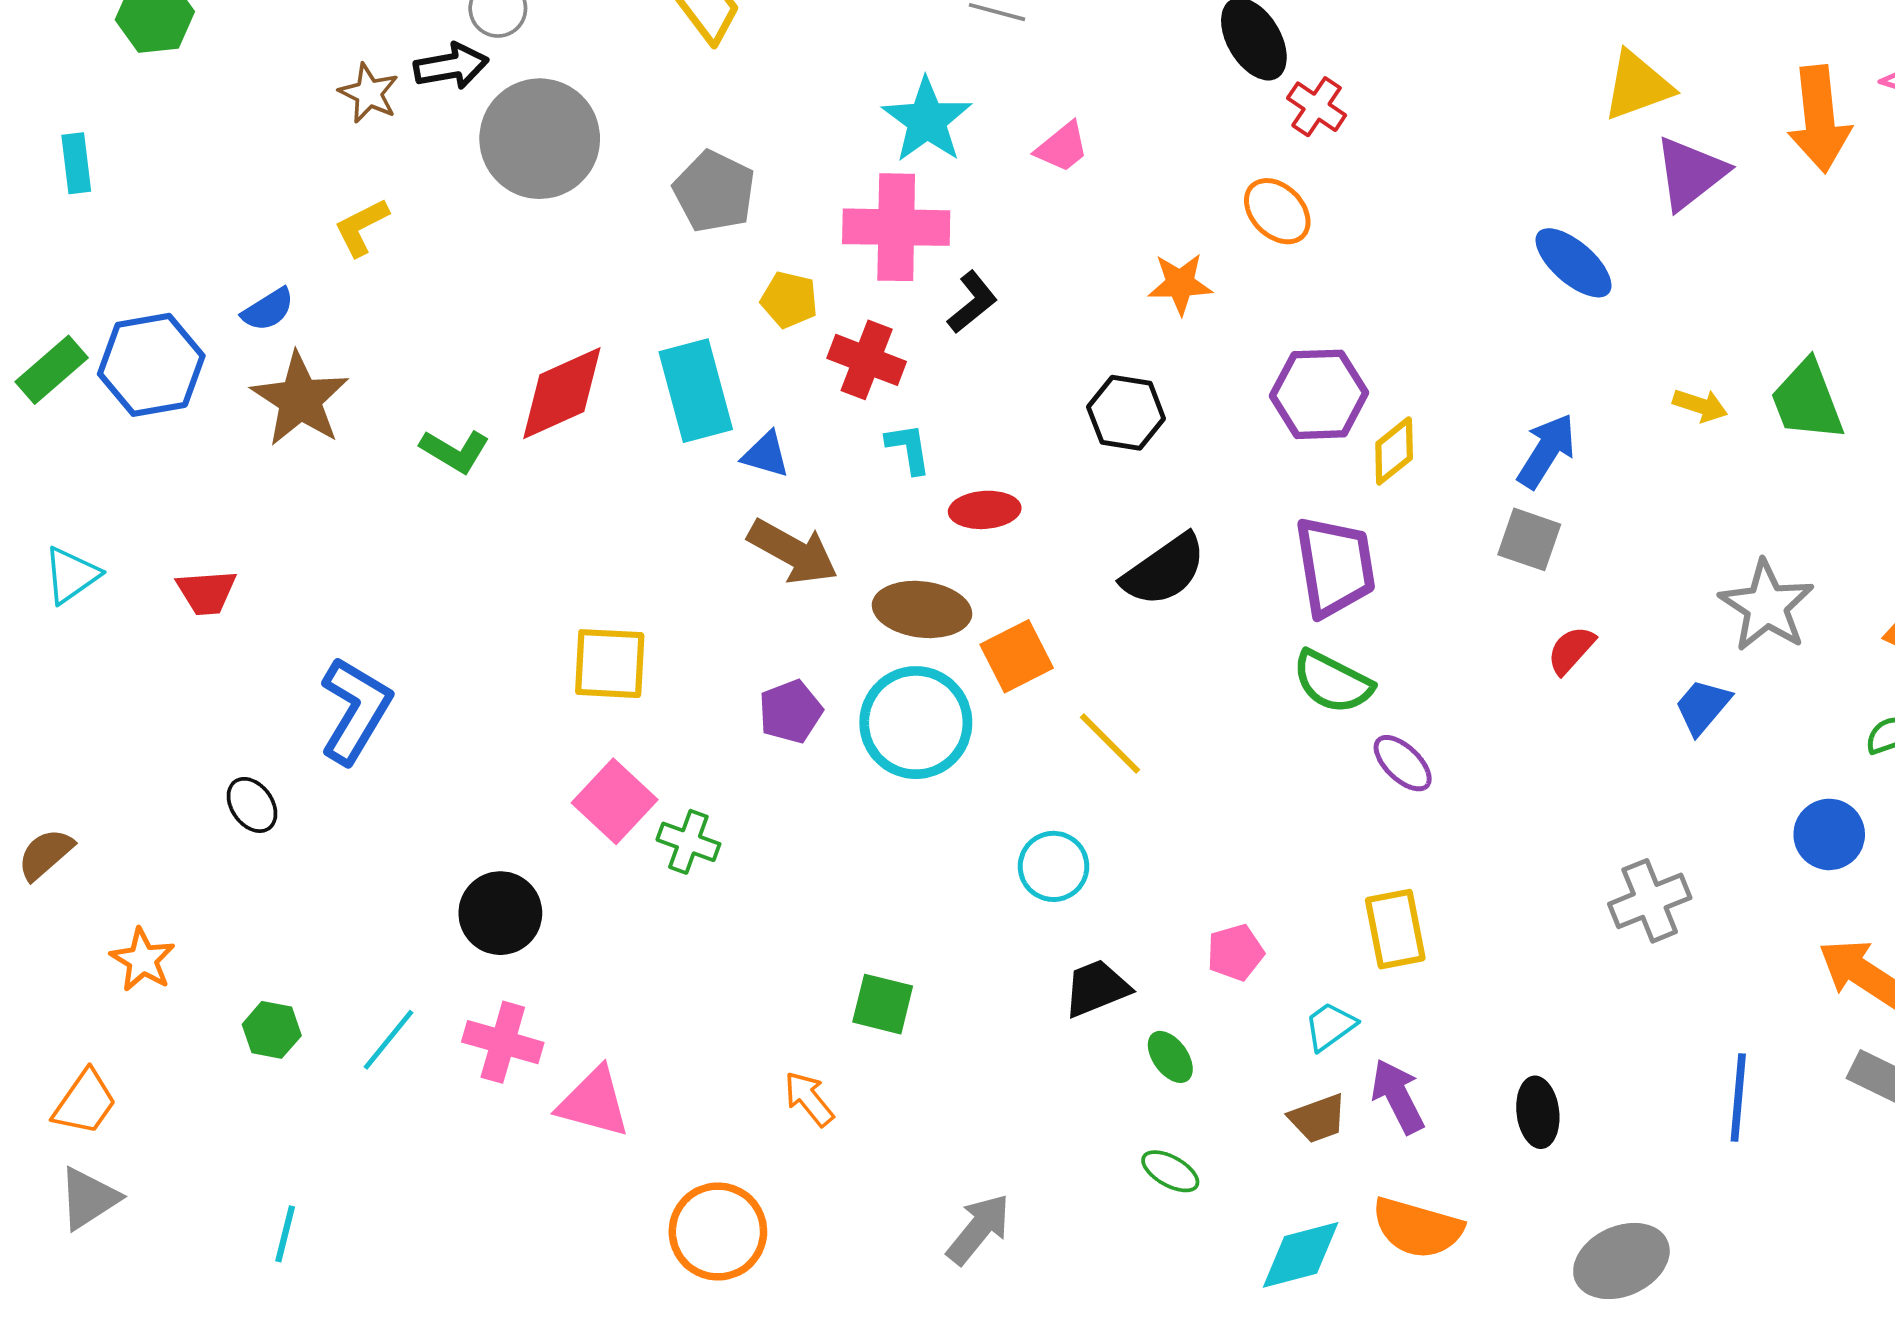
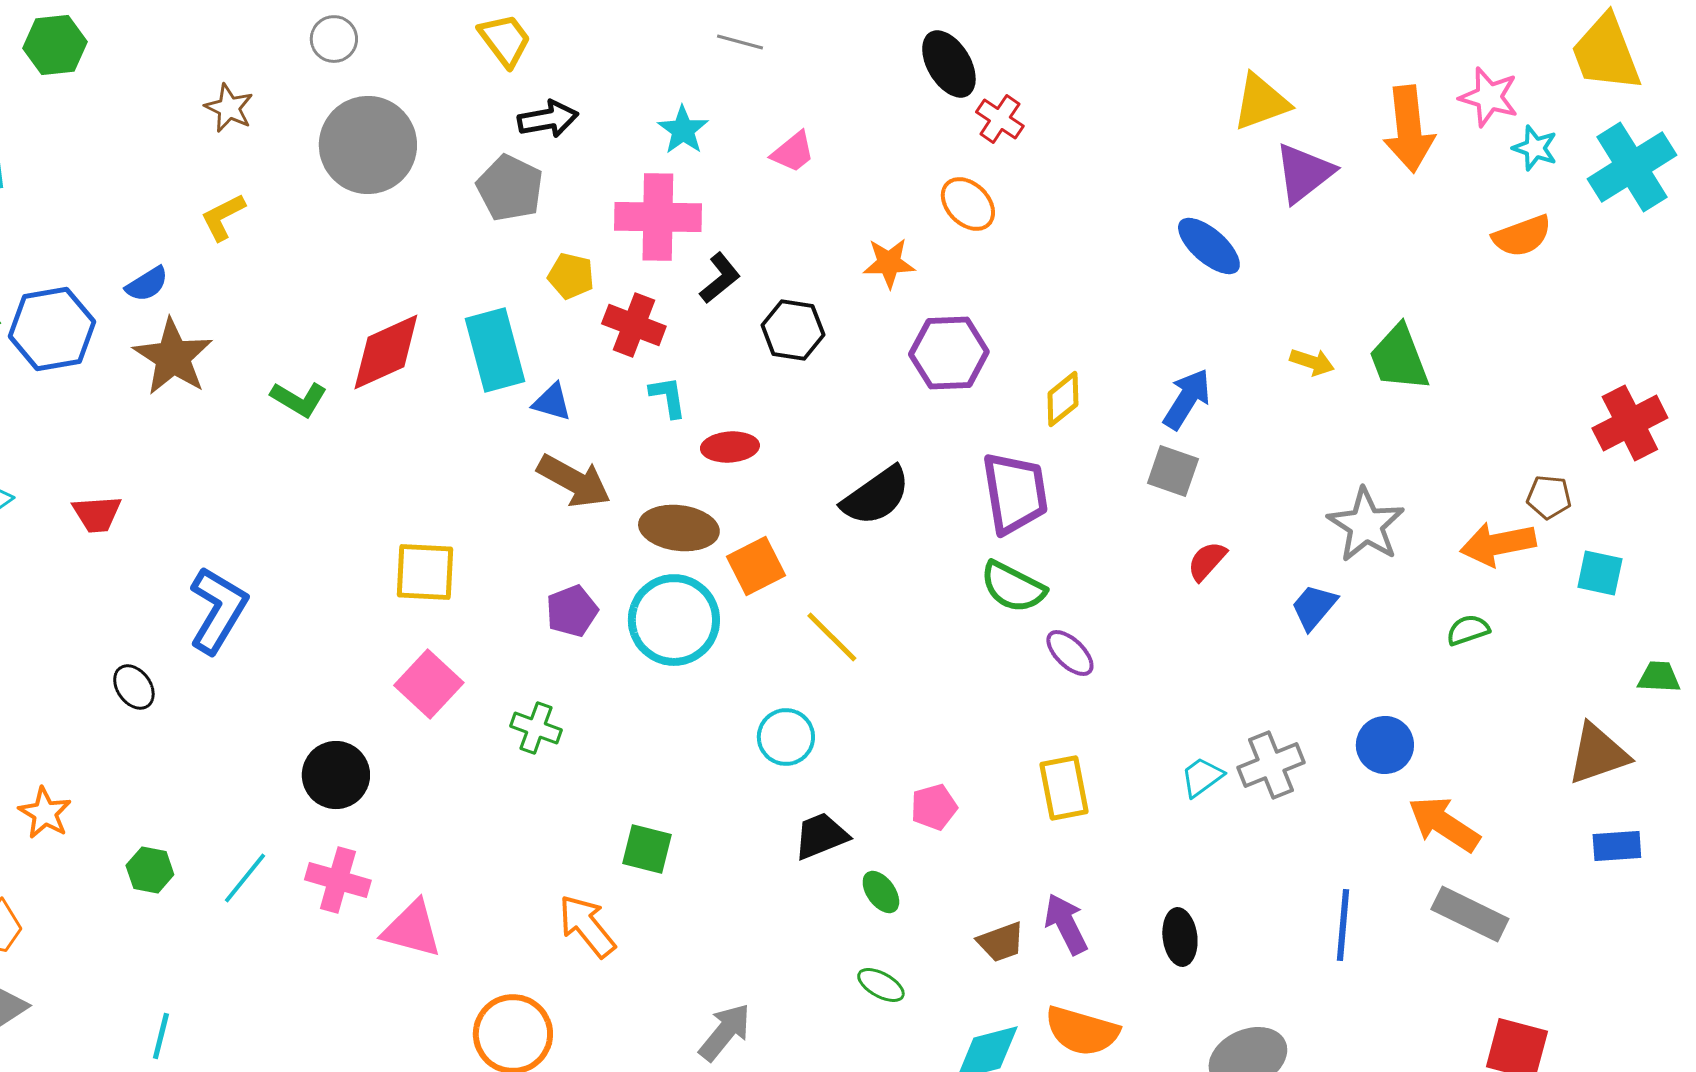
black arrow: (451, 66) -> (548, 119), moved
cyan star: (927, 120) -> (683, 130), size x0.7
purple hexagon: (1319, 394) -> (949, 353), moved
black hexagon: (1126, 413) -> (793, 330), moved
blue circle: (1829, 834) -> (1385, 745), moved
green cross: (688, 842) -> (536, 728), moved
cyan trapezoid: (1330, 1026) -> (1202, 777), moved
orange arrow: (809, 1099) -> (587, 926), size x1.4

